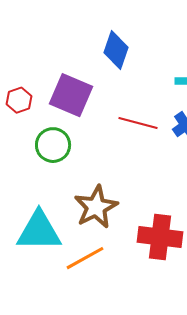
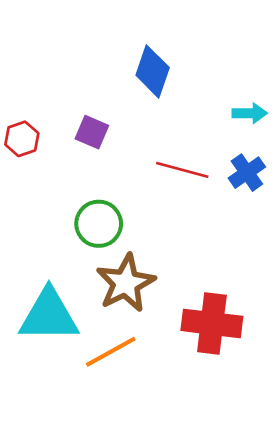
purple square: (71, 95) -> (92, 132), size x0.6
green circle: (53, 145) -> (99, 224), moved

